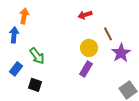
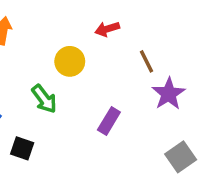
yellow circle: (89, 48) -> (70, 61), moved
green arrow: (37, 56) -> (44, 99), moved

